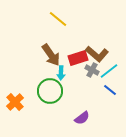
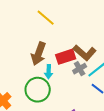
brown arrow: (51, 55) -> (39, 54), turned 55
gray cross: (92, 70) -> (80, 69), turned 32

